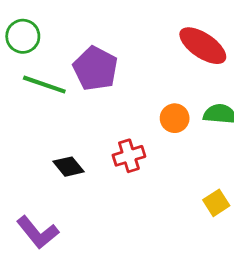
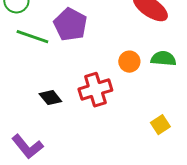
red cross: (129, 156) -> (95, 90), size x1.4

